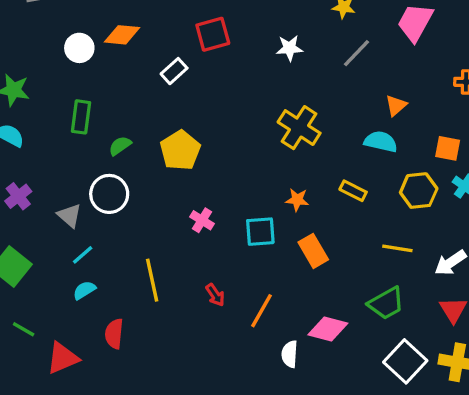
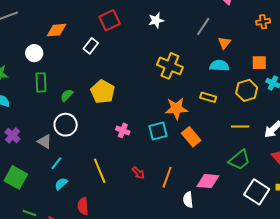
white circle: (79, 48) -> (34, 53), moved
gray line: (356, 53) -> (203, 26), moved
orange star: (297, 200) -> (176, 108), size x1.6

